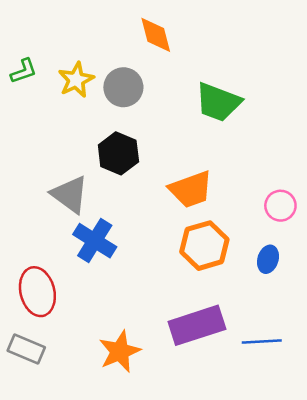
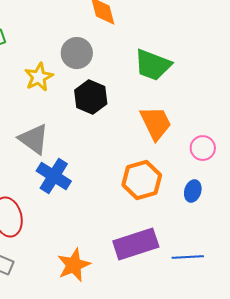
yellow star: (76, 80) -> (39, 77), moved
black hexagon: (118, 153) -> (91, 97), moved
orange trapezoid: (191, 189) -> (156, 123), moved, turned -96

